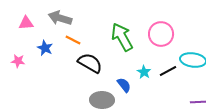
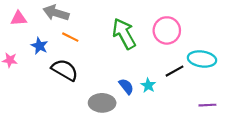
black semicircle: (90, 63) -> (65, 70), moved
cyan star: (144, 72) -> (148, 85), moved

